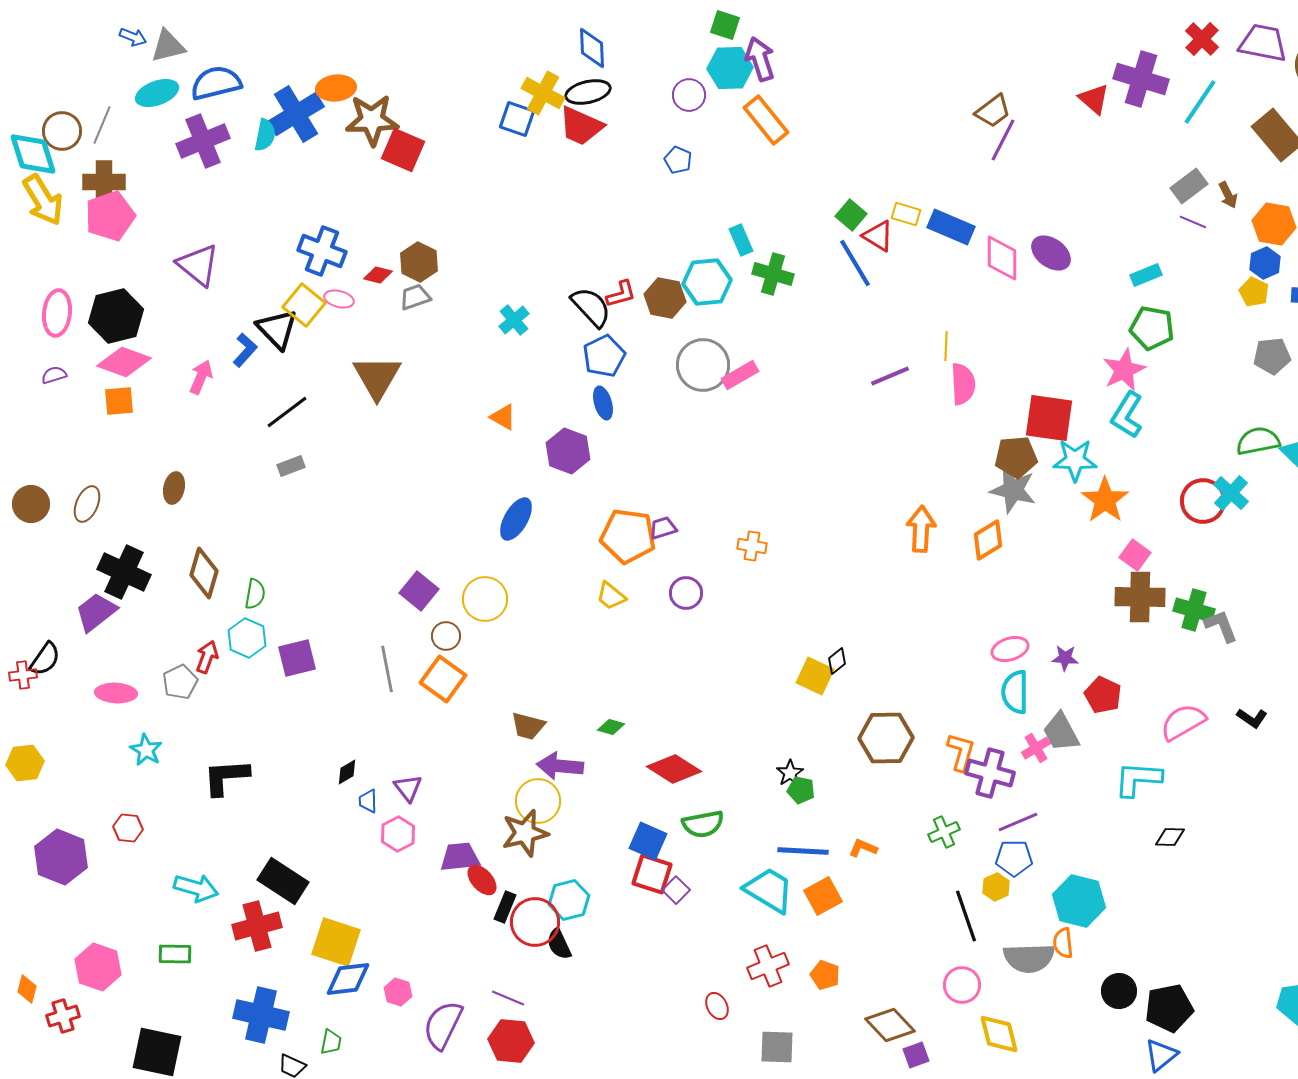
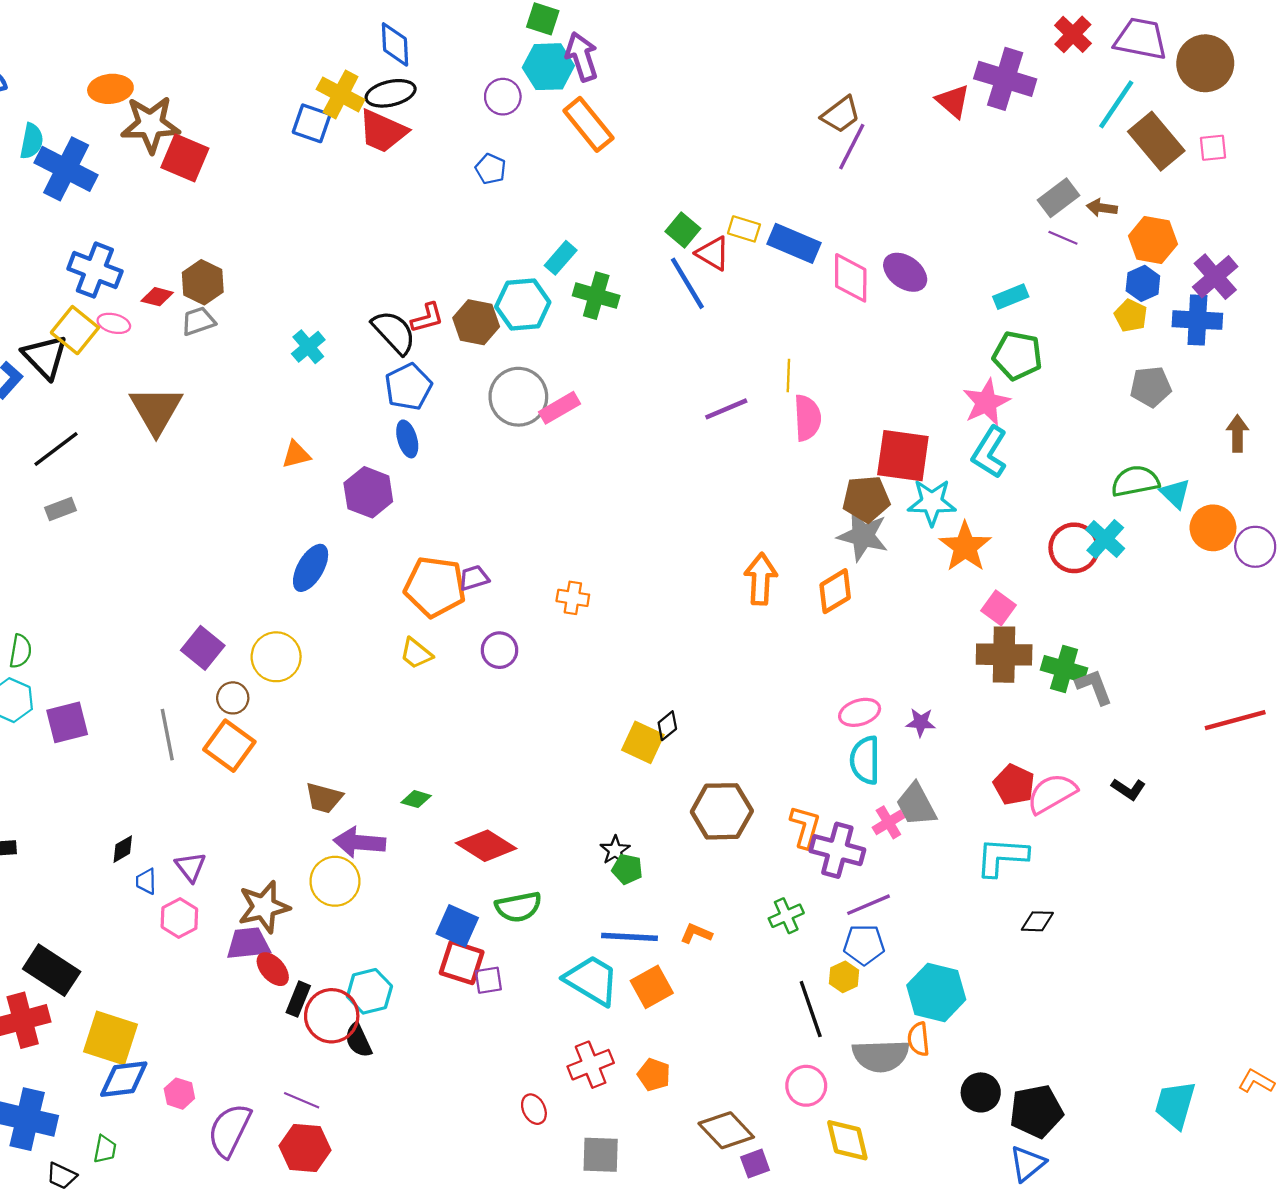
cyan line: (1200, 102) -> (1116, 104), moved
blue cross: (296, 114) -> (66, 169), moved, turned -32
brown arrow: (1228, 195) -> (1102, 208), turned 124
cyan rectangle: (741, 240) -> (561, 258), turned 64
orange triangle: (503, 417) -> (296, 455), turned -44
red pentagon: (1103, 695) -> (1014, 785), moved
brown star: (525, 833) -> (264, 907), moved
purple square: (676, 890) -> (488, 980), turned 36

